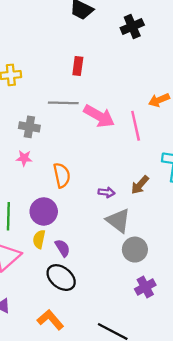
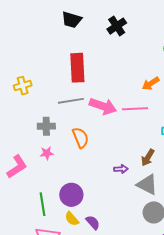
red rectangle: (78, 66) -> (77, 68), size x1.8
pink line: (136, 126) -> (135, 109), turned -70
orange semicircle: (62, 175) -> (80, 138), moved
gray triangle: (118, 221) -> (147, 185), moved
yellow semicircle: (39, 239) -> (72, 219), turned -42

